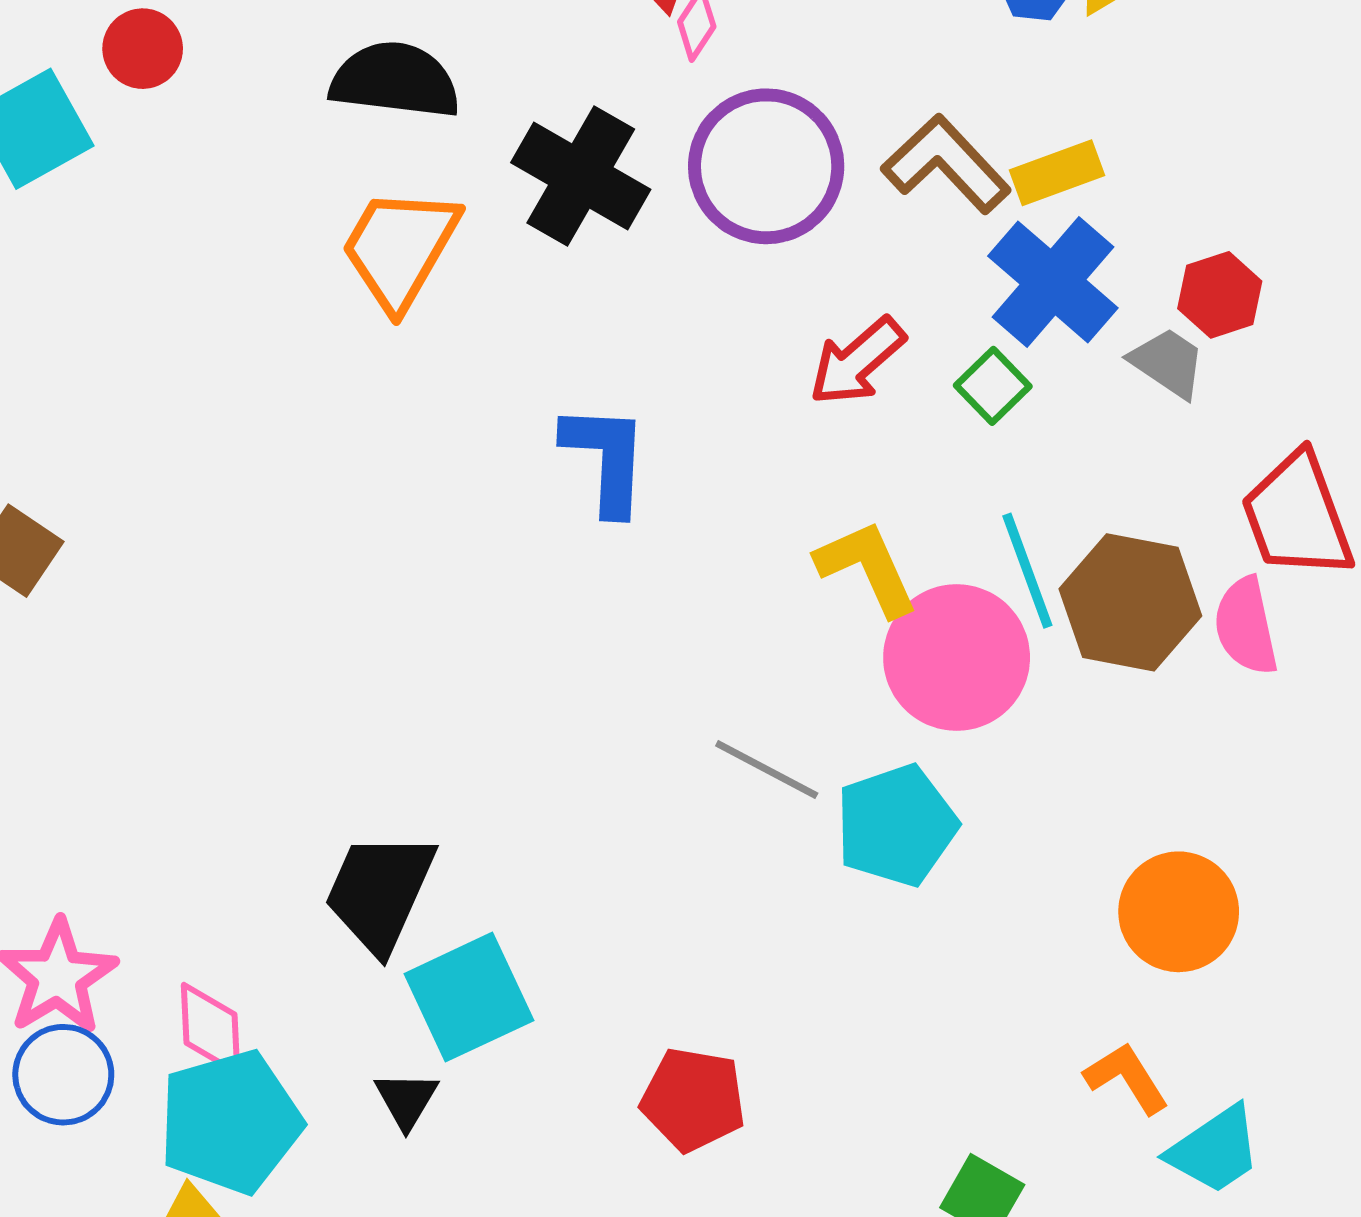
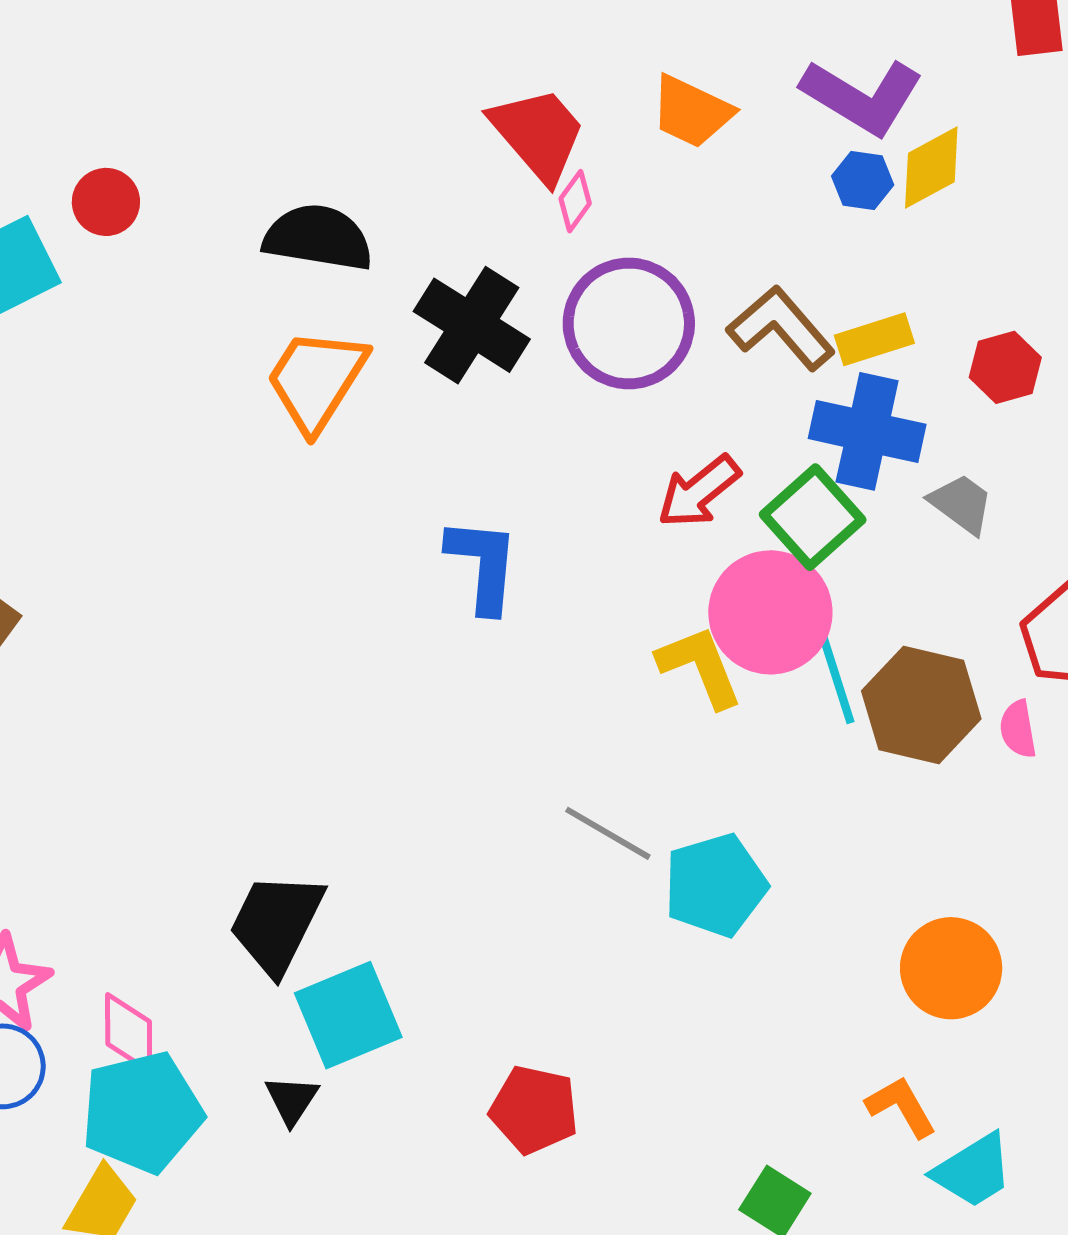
blue cross: (1053, 282) -> (867, 431), turned -31
red hexagon: (1220, 295) -> (1005, 367), moved
green square: (993, 386) -> (813, 517), size x1.6
pink semicircle: (1246, 626) -> (1018, 729), size x0.7
pink circle: (957, 658) -> (770, 612), moved

